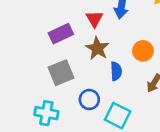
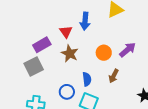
blue semicircle: (116, 71) -> (87, 79), moved
gray square: (61, 73) -> (34, 66), moved

